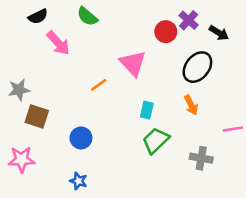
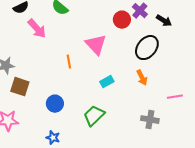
orange line: (99, 85) -> (69, 62), turned -64
cyan rectangle: (147, 110) -> (107, 82), turned 48
green trapezoid: (156, 140) -> (94, 116), moved

